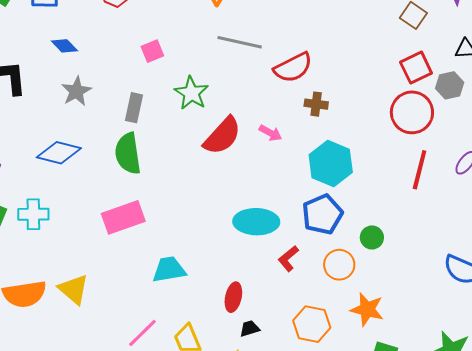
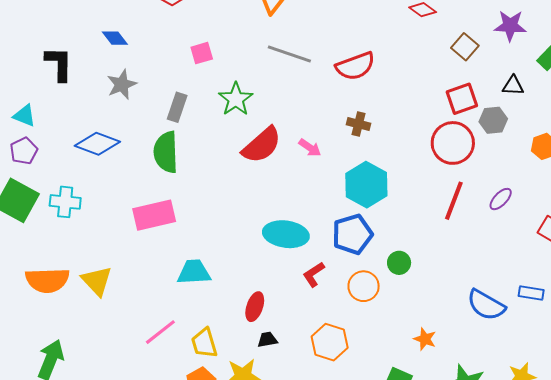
red semicircle: (293, 68) -> (355, 66), moved
orange star: (367, 309) -> (425, 339), moved, size x0.7

